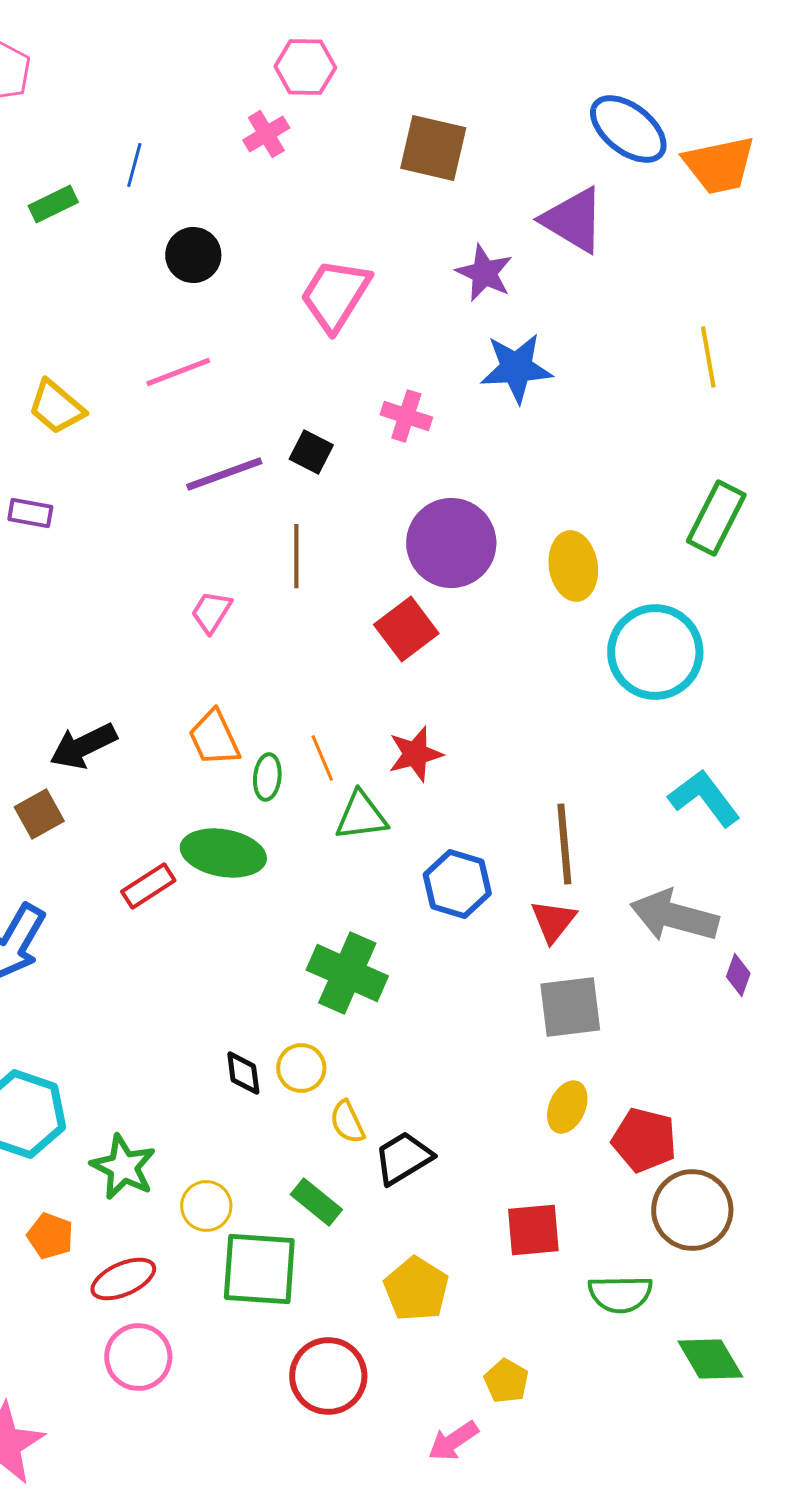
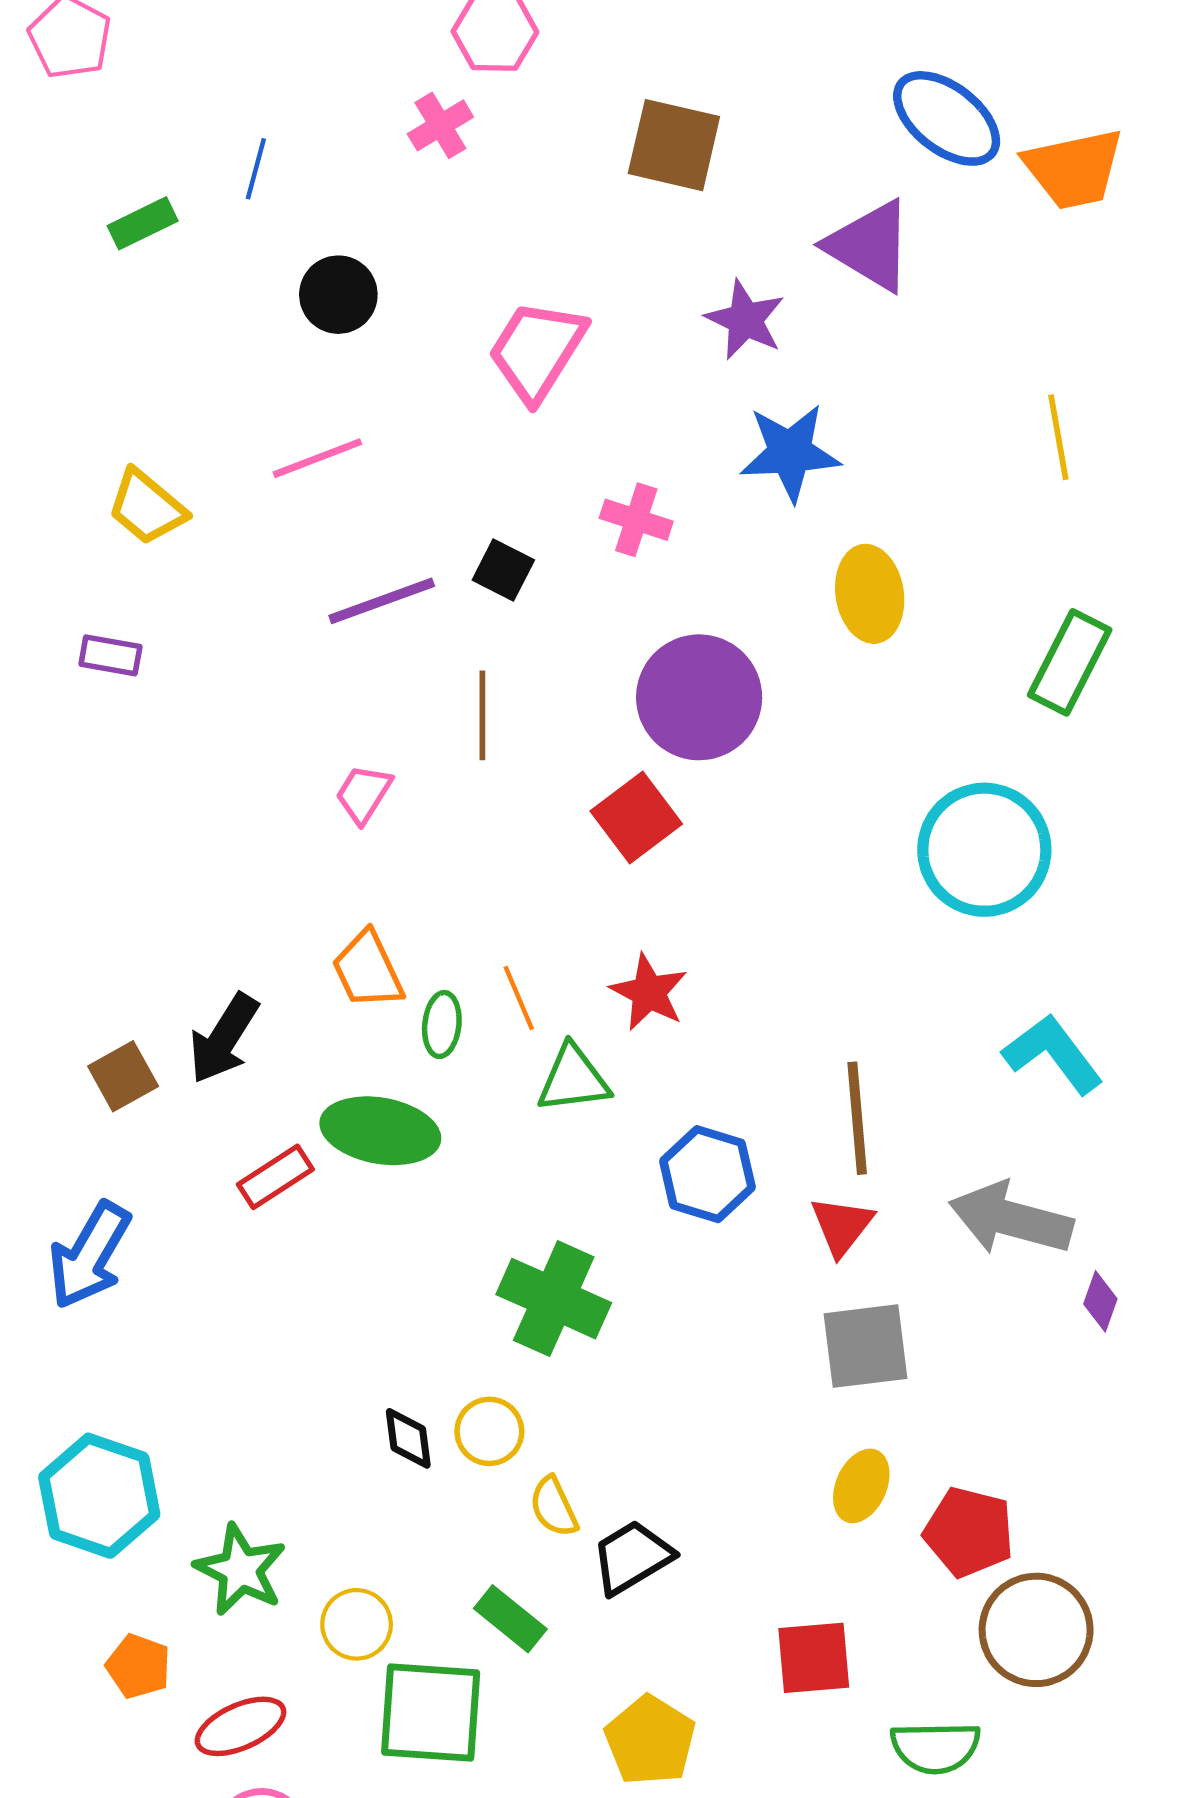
yellow ellipse: (573, 566) -> (870, 594), moved
black arrow: (83, 746) -> (224, 1038), moved, turned -32
red star: (415, 754) -> (649, 992), turned -30

